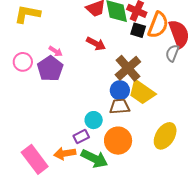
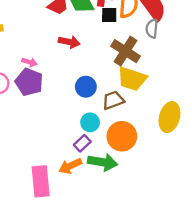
brown cross: (128, 68) -> (126, 51), moved
blue circle: (120, 90) -> (86, 87), moved
pink rectangle: (35, 159) -> (41, 181), turned 48

